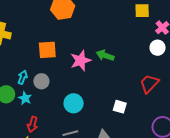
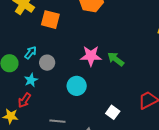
orange square: (47, 50) -> (50, 20), moved
cyan star: (25, 98) -> (31, 80), moved
cyan circle: (74, 103) -> (77, 86), moved

